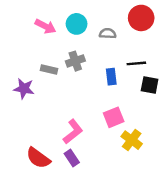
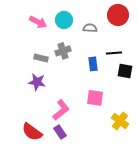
purple star: (24, 89) -> (37, 82), moved
pink square: (114, 117) -> (95, 98), turned 30
yellow cross: (132, 140) -> (120, 121), moved

